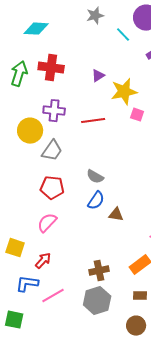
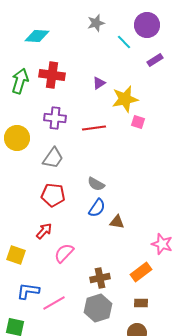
yellow circle: (30, 131) -> (17, 138), moved
pink semicircle: (47, 223) -> (64, 253), moved
red arrow: (43, 261) -> (44, 231), moved

